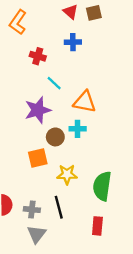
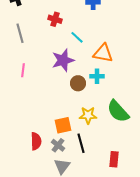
red cross: (38, 56) -> (55, 19), moved
orange square: (38, 158) -> (63, 125), moved
green semicircle: (102, 186) -> (118, 111), moved, turned -50
gray cross: (32, 210) -> (58, 145), turned 32

